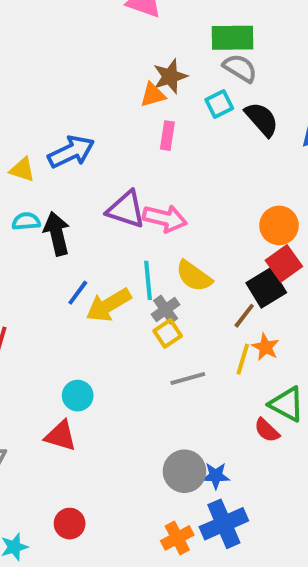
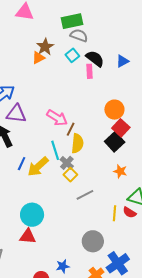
pink rectangle: (167, 136) -> (90, 71), moved
purple triangle: (126, 209) -> (16, 114), moved
pink arrow: (165, 218) -> (57, 118), turned 30
yellow semicircle: (194, 276) -> (77, 143), turned -108
brown line: (244, 316) -> (71, 129), moved
yellow line: (243, 359) -> (114, 213), moved
cyan circle: (78, 396) -> (32, 215), size x1.5
blue star: (216, 476) -> (63, 266), moved

